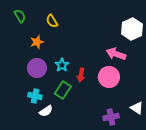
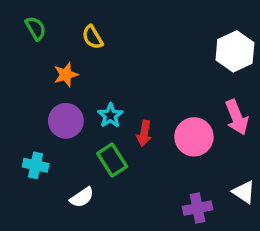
pink arrow: (116, 54) -> (237, 117), moved, turned -132
green rectangle: (63, 90) -> (112, 160), turned -66
cyan cross: (35, 96) -> (36, 165), moved

